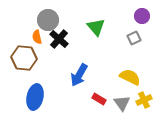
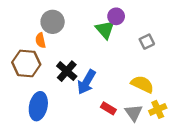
purple circle: (142, 16) -> (116, 16), moved
black cross: (59, 39) -> (67, 71), moved

